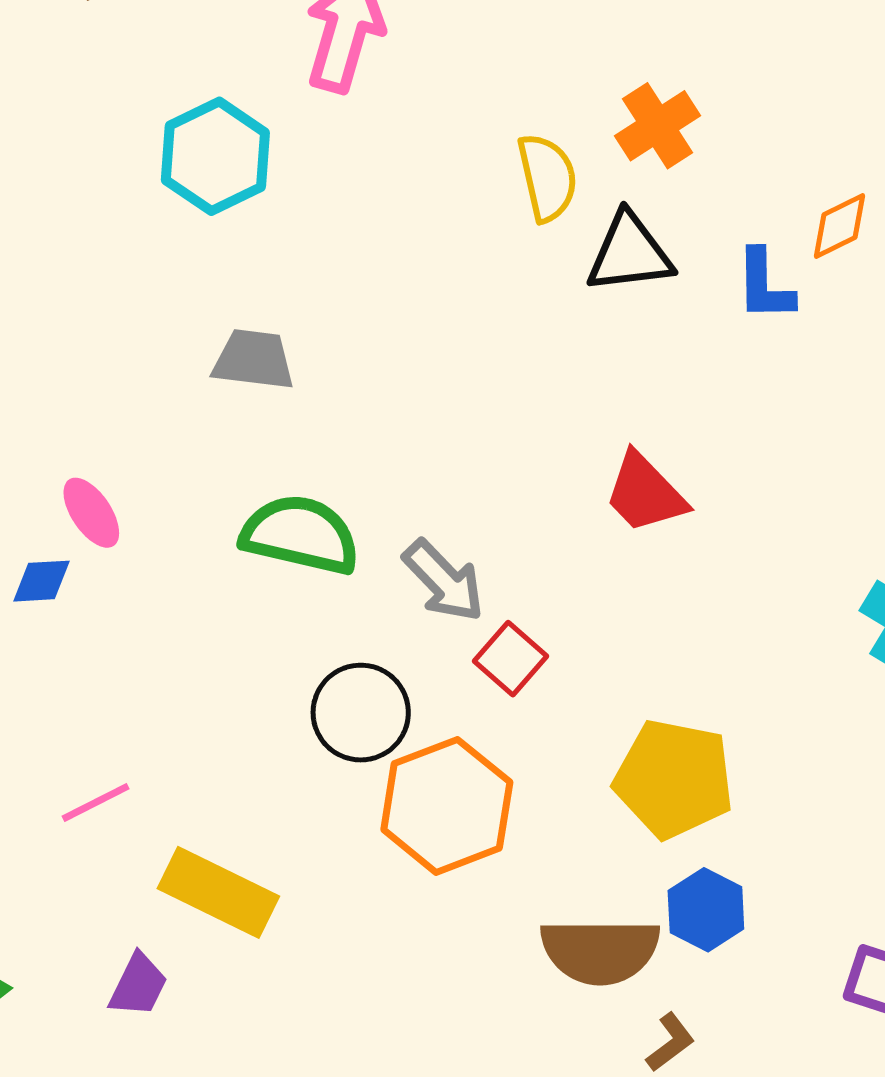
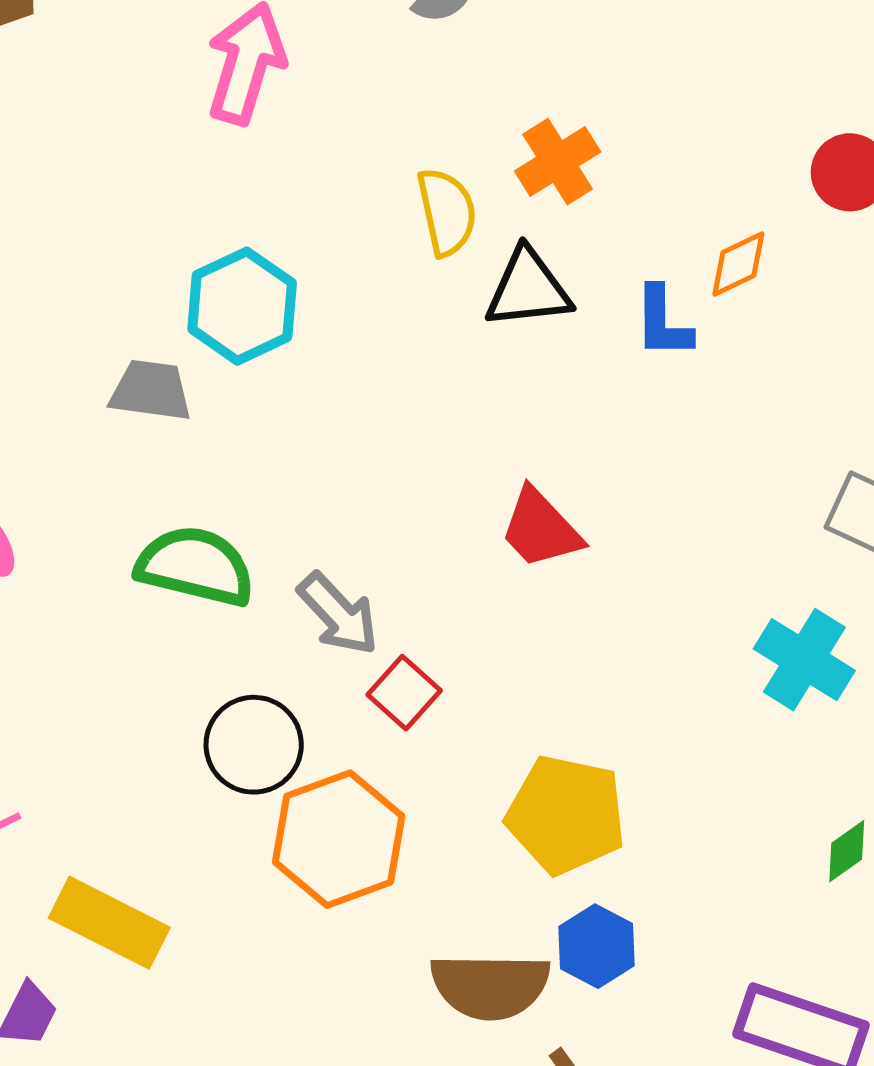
cyan hexagon: (215, 156) -> (242, 306), moved

